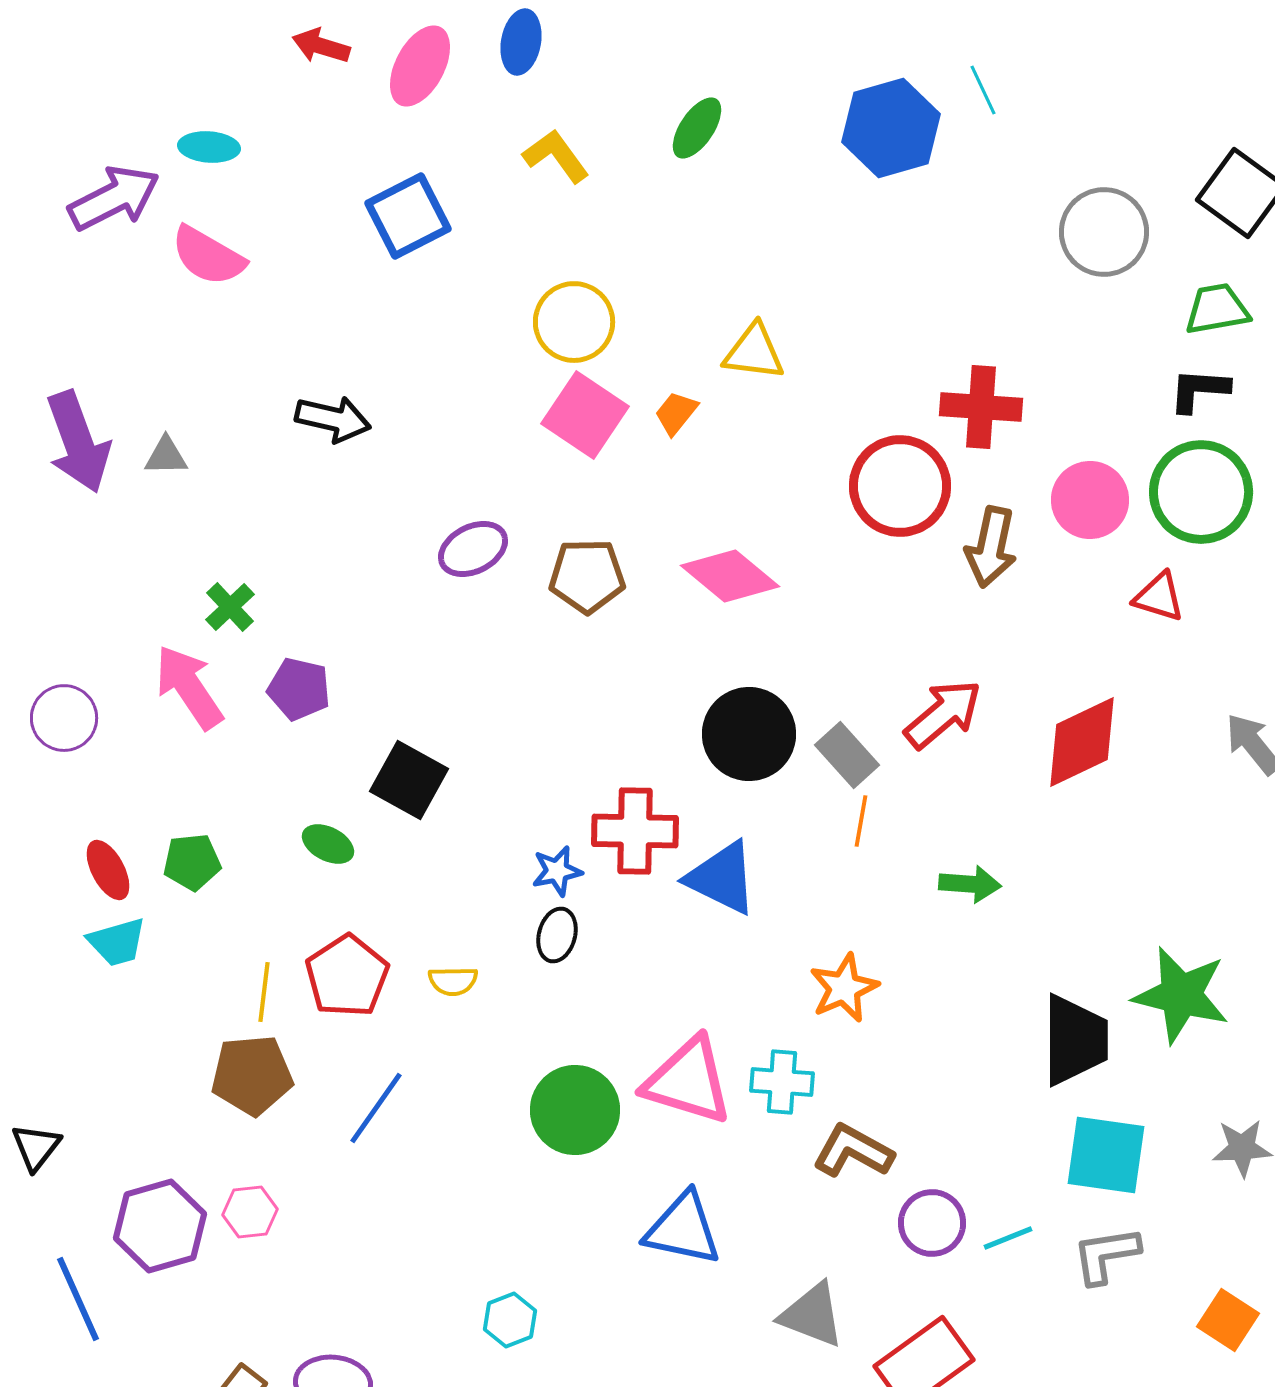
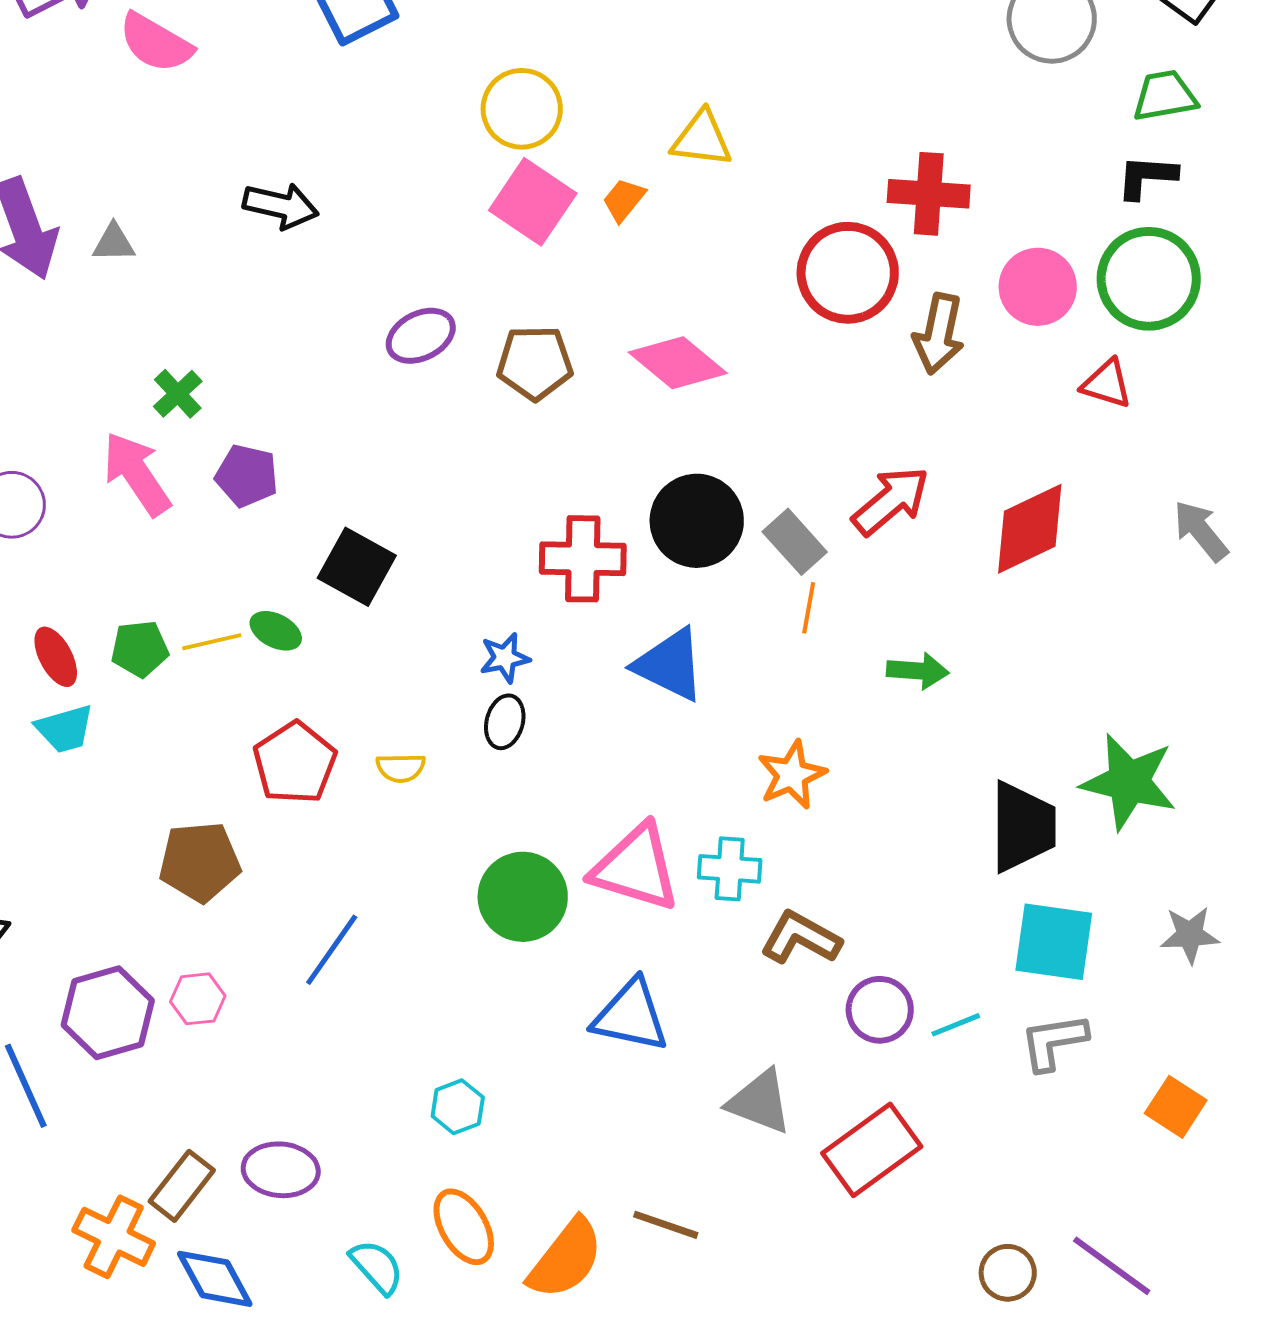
red cross: (635, 831) -> (583, 559), moved
yellow line: (264, 992) -> (212, 642), moved, turned 70
blue line: (376, 1108) -> (332, 950), moved

